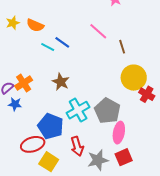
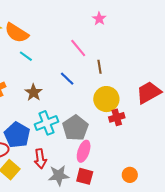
orange semicircle: (35, 25) -> (17, 33), size x1.4
blue line: (62, 42) -> (67, 79), moved
red cross: (147, 94) -> (117, 117), turned 35
red square: (124, 157) -> (85, 176), turned 30

